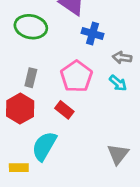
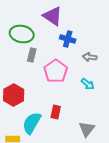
gray rectangle: (31, 78) -> (32, 55), moved
cyan arrow: (118, 83) -> (88, 84), moved
red rectangle: (64, 110) -> (56, 112), moved, turned 64

